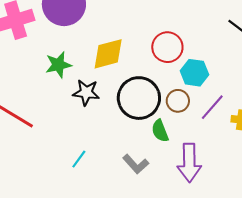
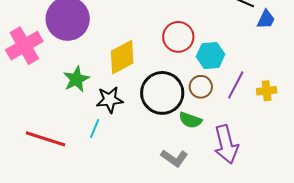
green semicircle: (160, 131) -> (190, 120), turned -35
cyan line: (79, 159) -> (95, 128), moved

